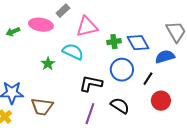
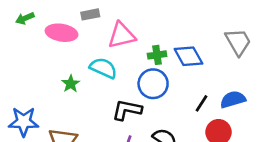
gray rectangle: (63, 11) -> (90, 14), turned 32
green arrow: (13, 32) -> (25, 18), moved
blue semicircle: (165, 57) -> (233, 99), moved
blue circle: (122, 70) -> (153, 84), moved

